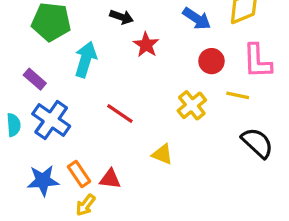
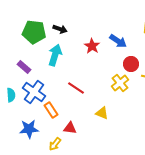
black arrow: (122, 17) -> (60, 29), moved
blue arrow: (197, 19) -> (118, 41), moved
red circle: (211, 61) -> (131, 64), moved
orange rectangle: (79, 174) -> (51, 110), moved

